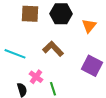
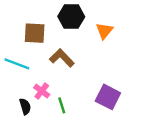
brown square: (30, 14) -> (35, 33), moved
purple square: (92, 66) -> (108, 97), moved

